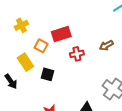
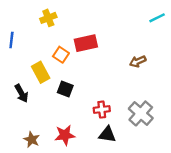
yellow cross: (21, 25) -> (48, 18), moved
red cross: (77, 54) -> (102, 110), moved

